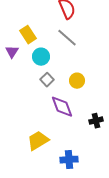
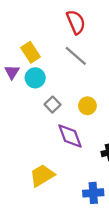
cyan circle: (41, 57) -> (35, 78), moved
blue cross: (69, 160) -> (93, 193), moved

